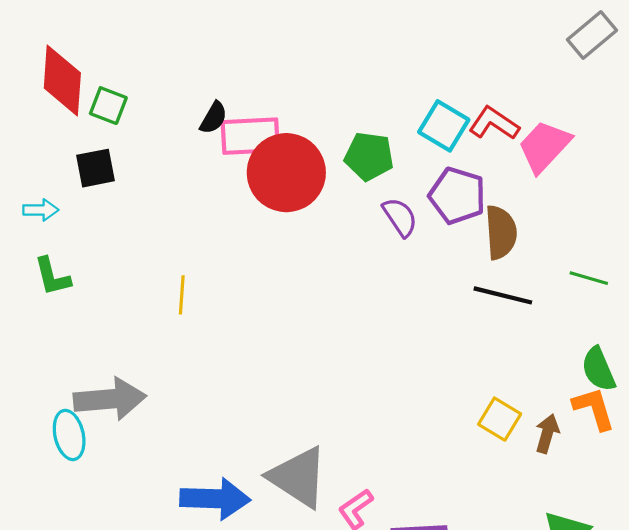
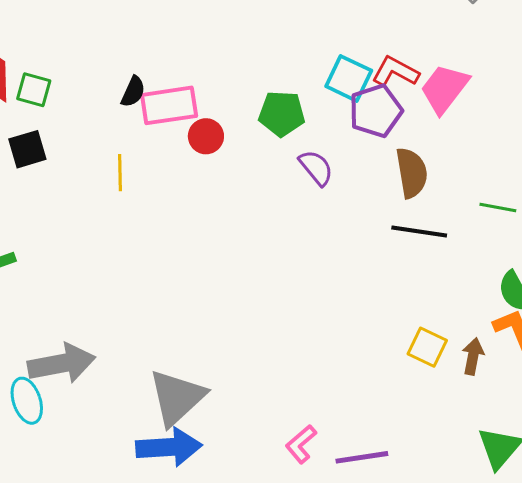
red circle: (286, 173) -> (206, 136), size x0.5
purple pentagon: (457, 196) -> (376, 111), moved, turned -30
yellow line: (182, 295) -> (120, 173), moved
gray triangle: (298, 477) -> (177, 398), moved, turned 50

